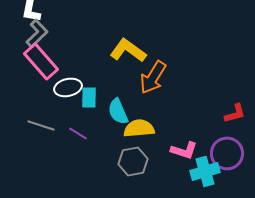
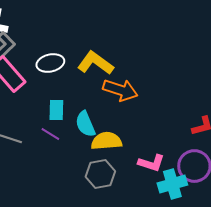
orange arrow: (153, 77) -> (120, 90), turned -104
white ellipse: (68, 87) -> (50, 63), moved
purple line: (78, 133) -> (50, 134), moved

